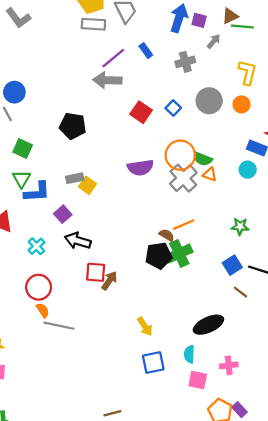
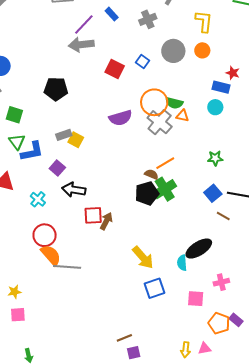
orange semicircle: (43, 310) -> (51, 255), size x1.6
yellow arrow: (145, 326) -> (143, 258), size x1.4
cyan semicircle: (189, 354) -> (182, 263), moved

